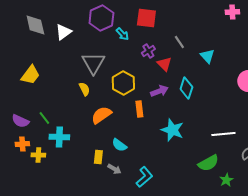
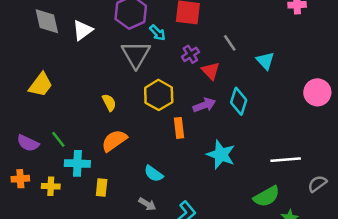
gray triangle: (93, 63) -> (136, 54), moved
orange semicircle: (101, 115) -> (114, 141), moved
orange cross: (22, 144) -> (20, 179), moved
yellow rectangle: (98, 157) -> (102, 188), moved

